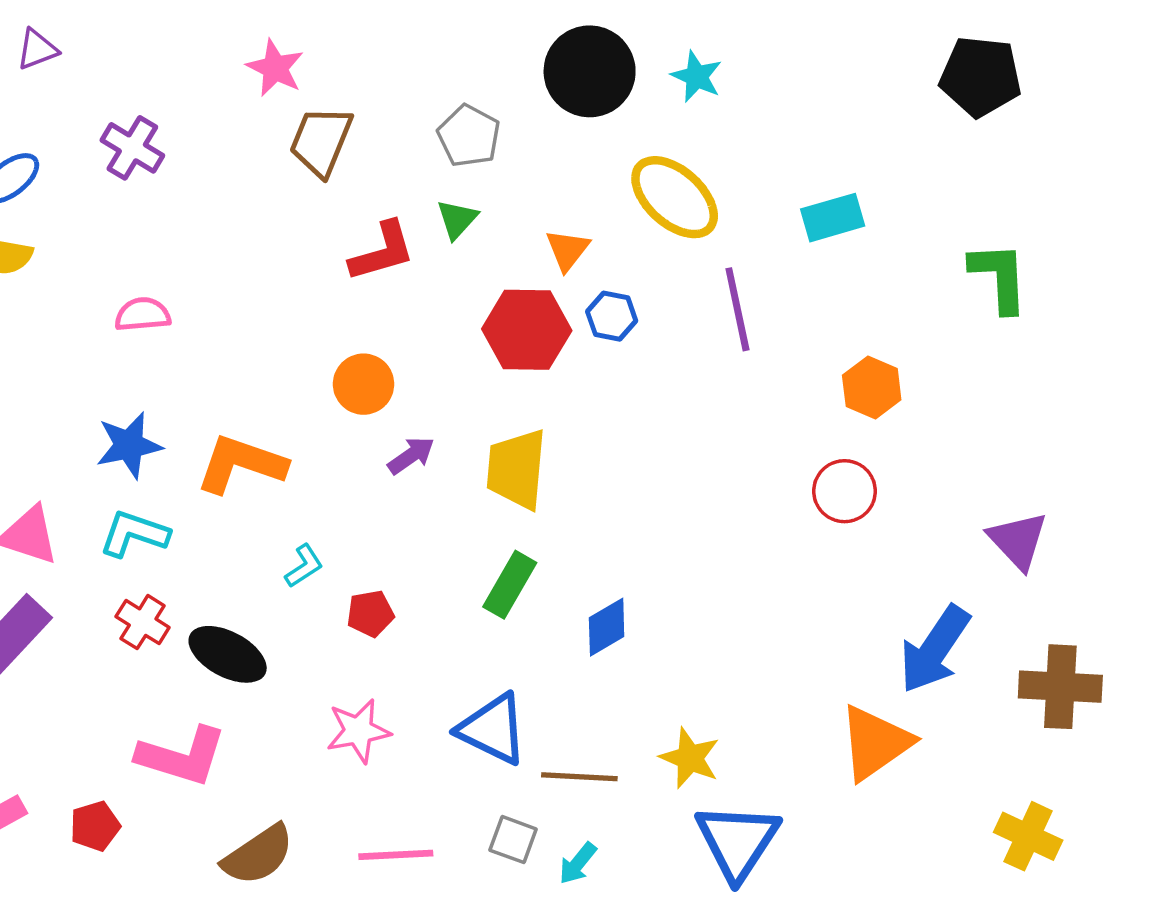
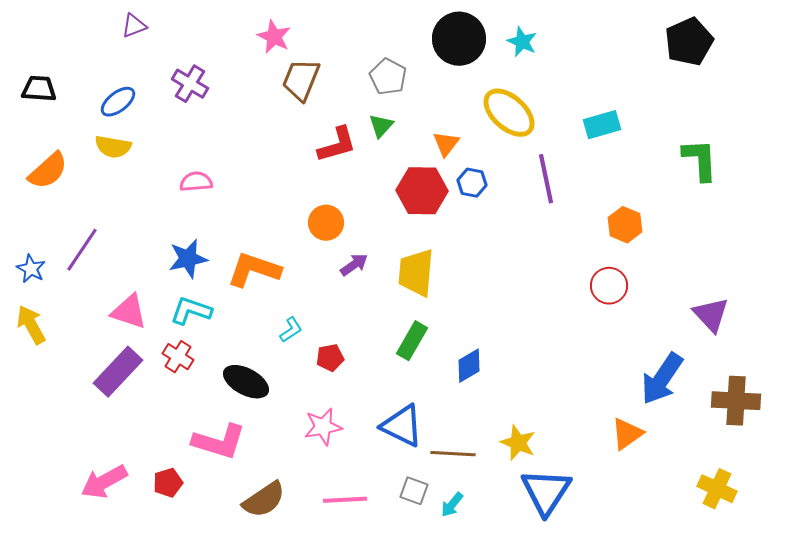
black pentagon: (980, 76) -> (689, 42), turned -30
red cross: (143, 622) -> (178, 357), moved
orange triangle: (875, 743) -> (627, 434), size x0.7

